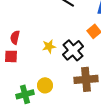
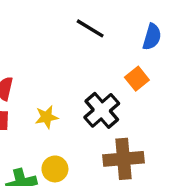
yellow star: (49, 46) -> (47, 117), moved

